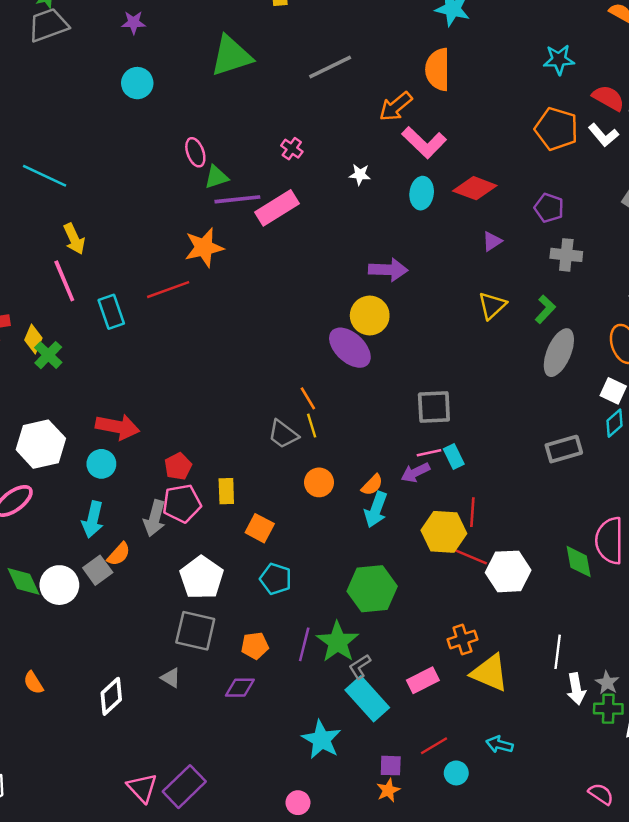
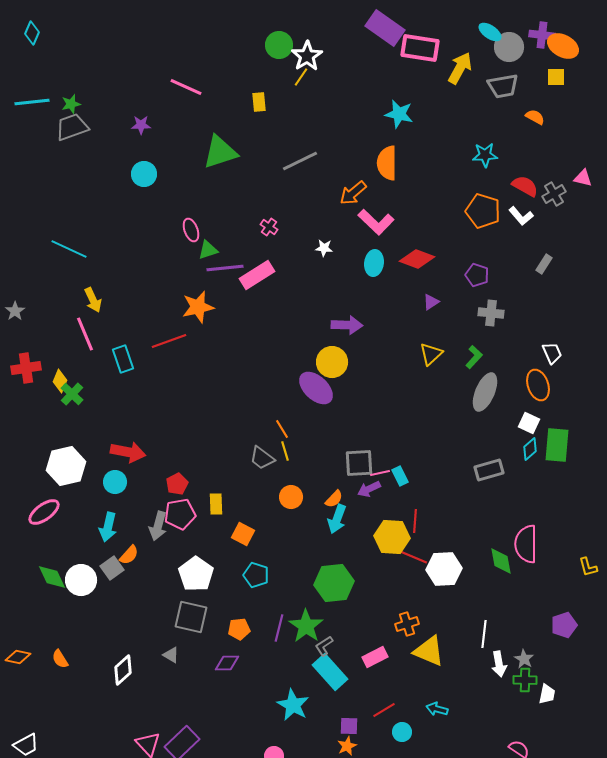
gray square: (434, 407) -> (359, 463), moved

